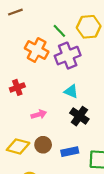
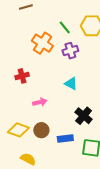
purple cross: (68, 56) -> (70, 51), size x0.7
black cross: (79, 116) -> (84, 116), moved

